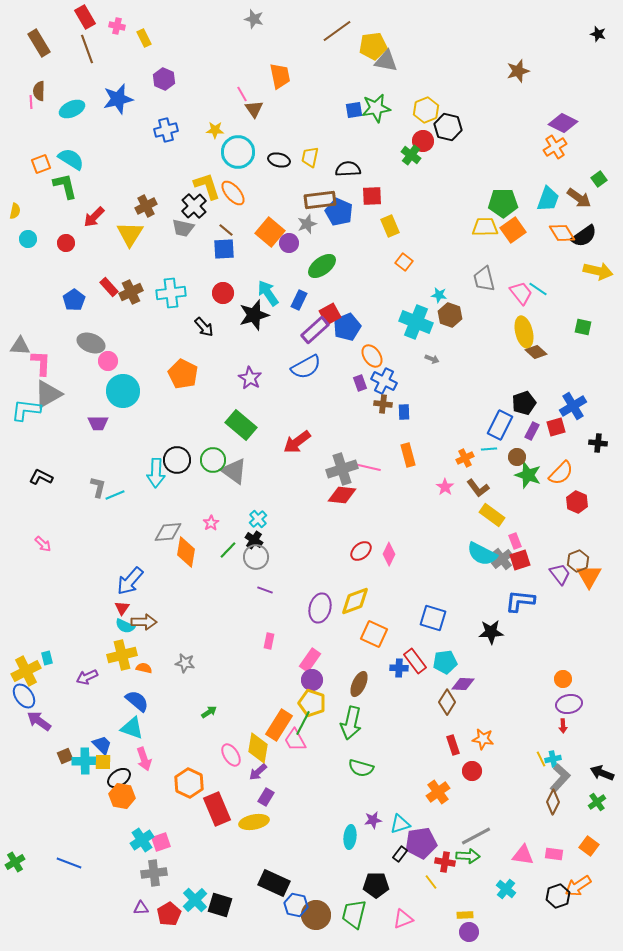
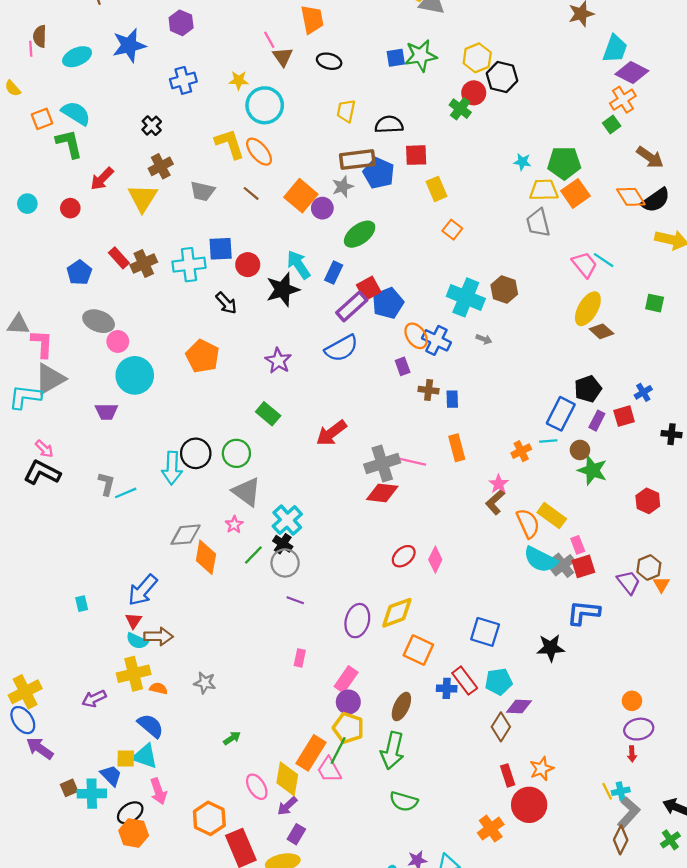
black ellipse: (279, 160) -> (329, 61), moved
green square: (599, 179) -> (612, 124), moved
cyan trapezoid: (548, 199) -> (615, 49), moved
black cross: (194, 206) -> (152, 126), moved, size x0.7
yellow semicircle: (15, 211) -> (13, 88), moved, turned 126
blue square: (224, 249) -> (221, 249), moved
gray trapezoid: (484, 279) -> (538, 223), moved
cyan star: (439, 295) -> (522, 162), moved
yellow ellipse: (524, 332) -> (588, 309), turned 44
blue cross: (384, 381) -> (436, 340), moved
blue cross: (573, 406) -> (643, 392), size x0.6
green rectangle: (241, 425) -> (268, 414), size x0.7
gray triangle: (234, 471) -> (247, 492), moved
orange semicircle: (561, 473) -> (528, 523), moved, turned -68
black L-shape: (41, 477) -> (42, 473), size x1.4
brown L-shape: (478, 488) -> (495, 502), moved, turned 85
cyan cross: (258, 519) -> (287, 520), size x1.5
pink arrow: (43, 544) -> (44, 449), moved
orange triangle: (589, 576) -> (661, 584), size x0.6
cyan rectangle: (47, 658) -> (82, 604), moved
orange star: (483, 739) -> (542, 769), turned -30
yellow square: (103, 762) -> (126, 758), moved
red circle: (472, 771) -> (529, 805), size x1.6

